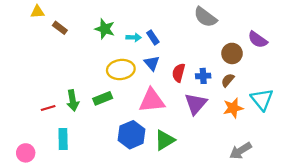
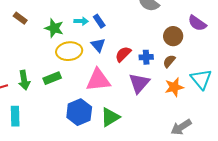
brown rectangle: (60, 28) -> (20, 18), moved
green star: (105, 29) -> (54, 28), moved
red semicircle: (179, 73) -> (123, 54), turned 30

